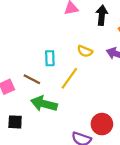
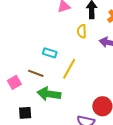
yellow semicircle: (85, 51) -> (82, 31), moved, turned 72
cyan rectangle: (50, 58) -> (50, 53), turned -64

